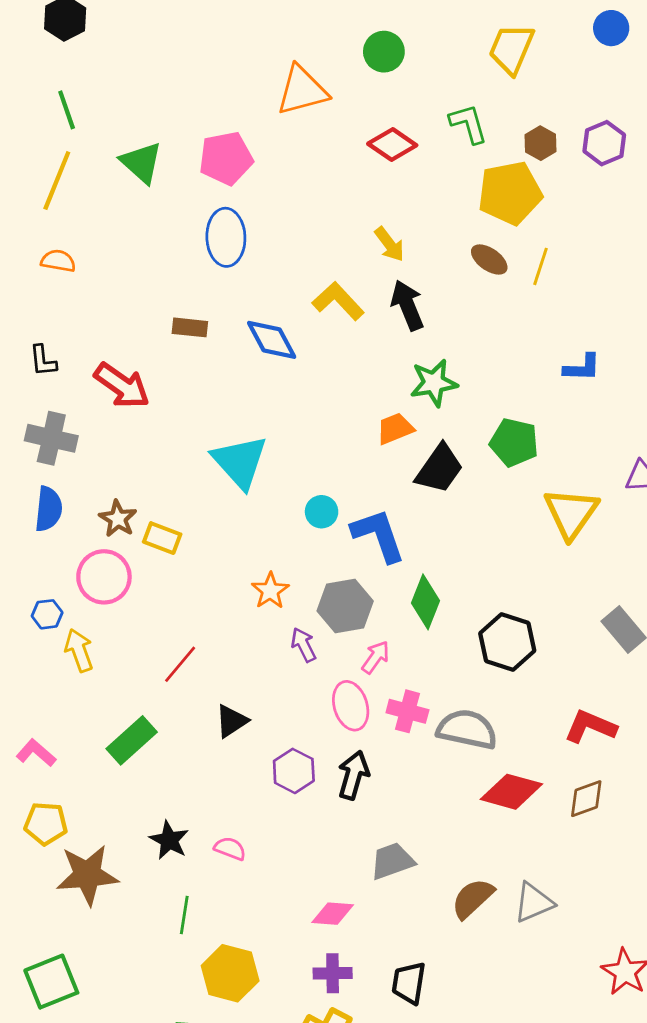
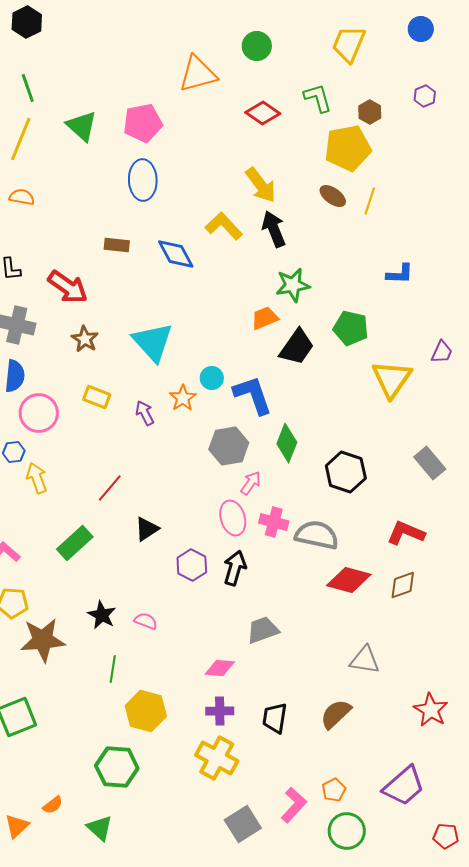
purple hexagon: (604, 143) -> (425, 96), moved, size x0.7
yellow arrow: (389, 244) -> (261, 185), size x1.4
brown star: (118, 519) -> (85, 339), moved
pink circle: (104, 577) -> (39, 413), moved
orange star: (270, 591) -> (183, 398), moved
purple arrow: (304, 645) -> (145, 413), moved
brown semicircle: (473, 898) -> (336, 714), moved
gray triangle: (534, 903) -> (365, 660), turned 32

